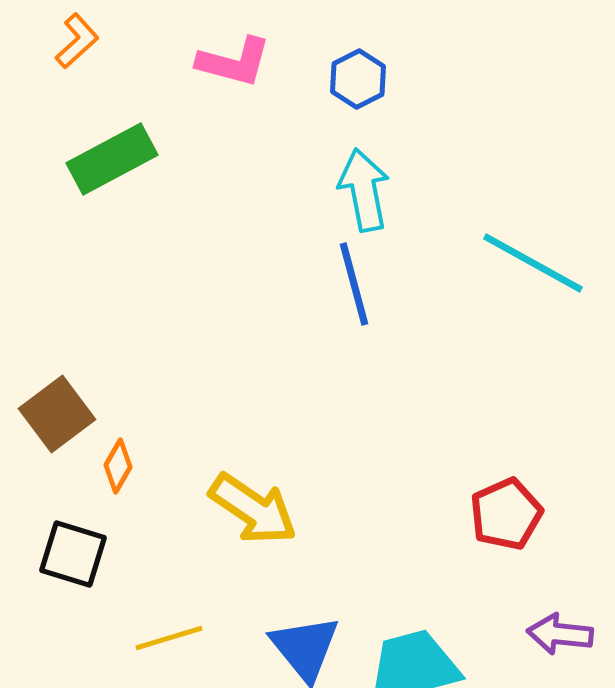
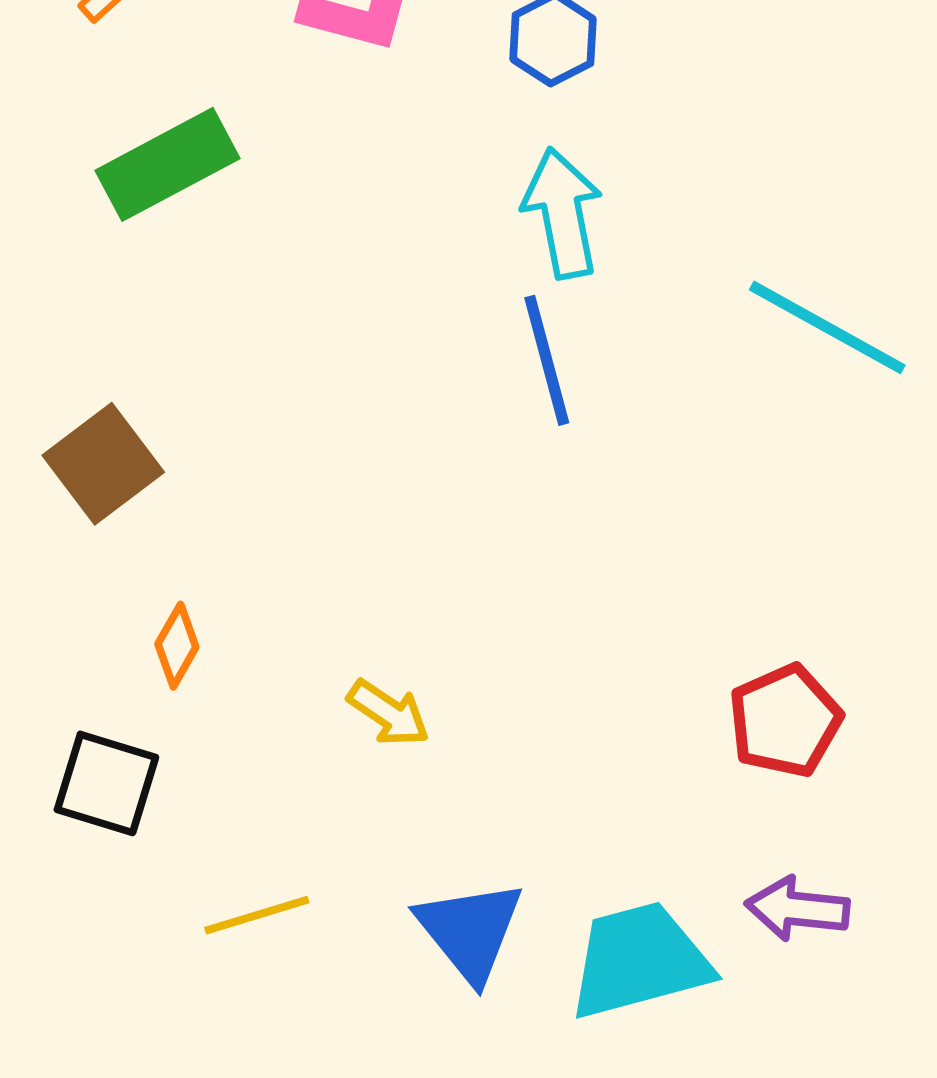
brown square: (57, 414) -> (103, 464), moved
yellow arrow: (253, 509) -> (388, 713), size x0.6
purple arrow: (560, 634) -> (797, 909), moved

